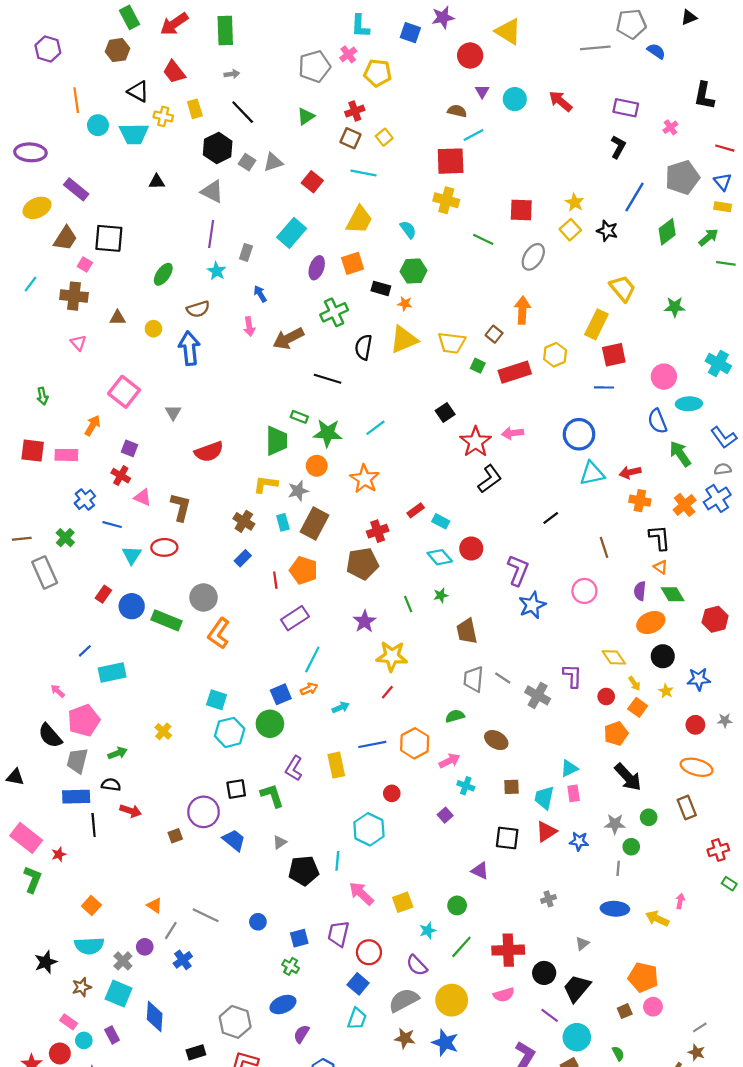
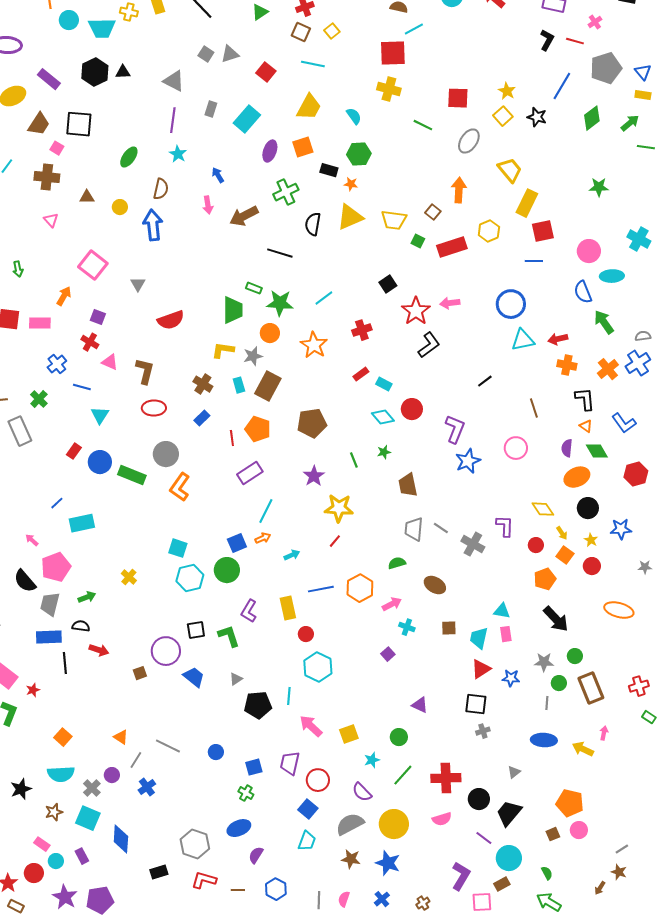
black hexagon: (218, 148) -> (95, 72), moved
red line: (725, 148) -> (575, 41), moved
gray rectangle: (246, 252) -> (211, 109), moved
yellow trapezoid: (623, 288) -> (510, 170), moved
brown semicircle: (198, 309) -> (161, 189), turned -60
blue L-shape: (724, 438) -> (624, 423), moved
red cross: (378, 531) -> (362, 330), moved
red ellipse: (164, 547) -> (154, 408), moved
red circle: (695, 725) -> (592, 566), moved
cyan triangle: (569, 768) -> (502, 611), turned 36
red circle: (392, 793) -> (306, 634), moved
brown rectangle: (687, 808) -> (591, 688), moved, size x1.4
black square: (507, 838) -> (476, 704), moved

